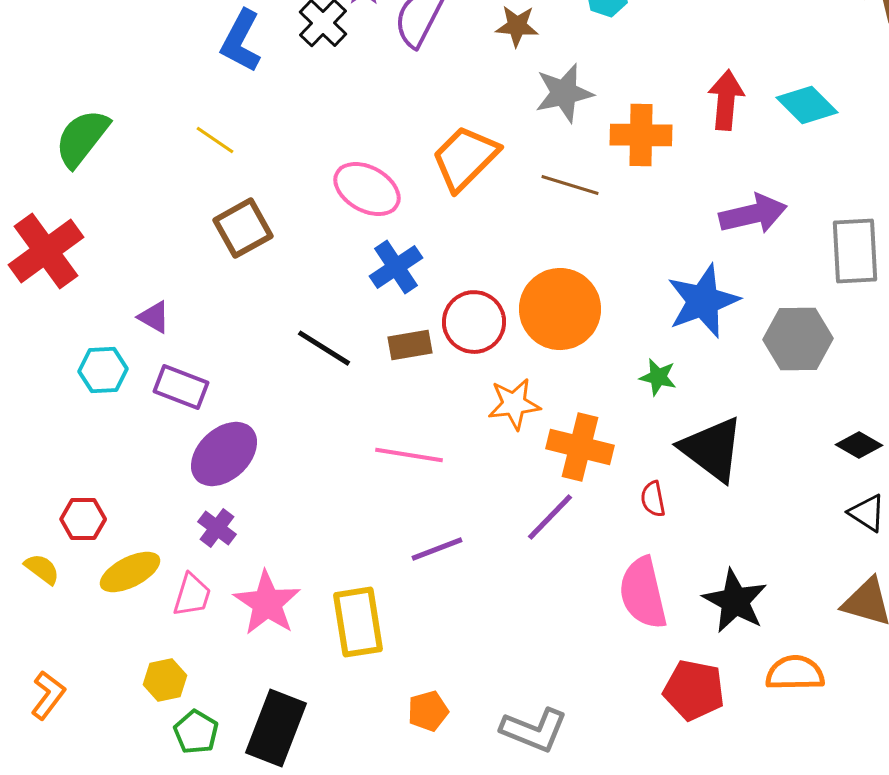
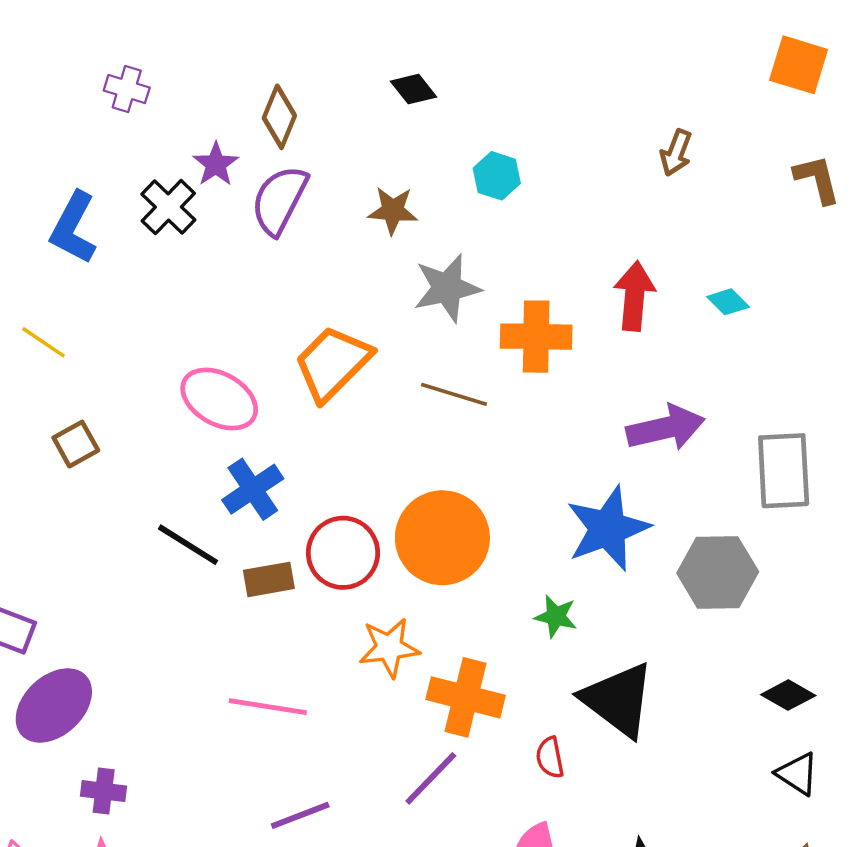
cyan diamond: (807, 105) -> (728, 302), size x0.6
brown square: (243, 228) -> (76, 444), size x0.7
black line: (324, 348) -> (188, 545), moved
purple cross: (217, 528) -> (104, 791), moved, turned -30

